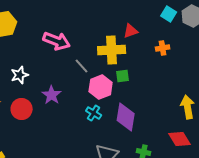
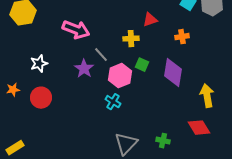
yellow cross: (112, 50) -> (131, 39), size x0.6
green square: (123, 76) -> (142, 65), turned 32
purple star: (52, 95) -> (84, 69), moved
purple diamond: (126, 117) -> (173, 73), moved

